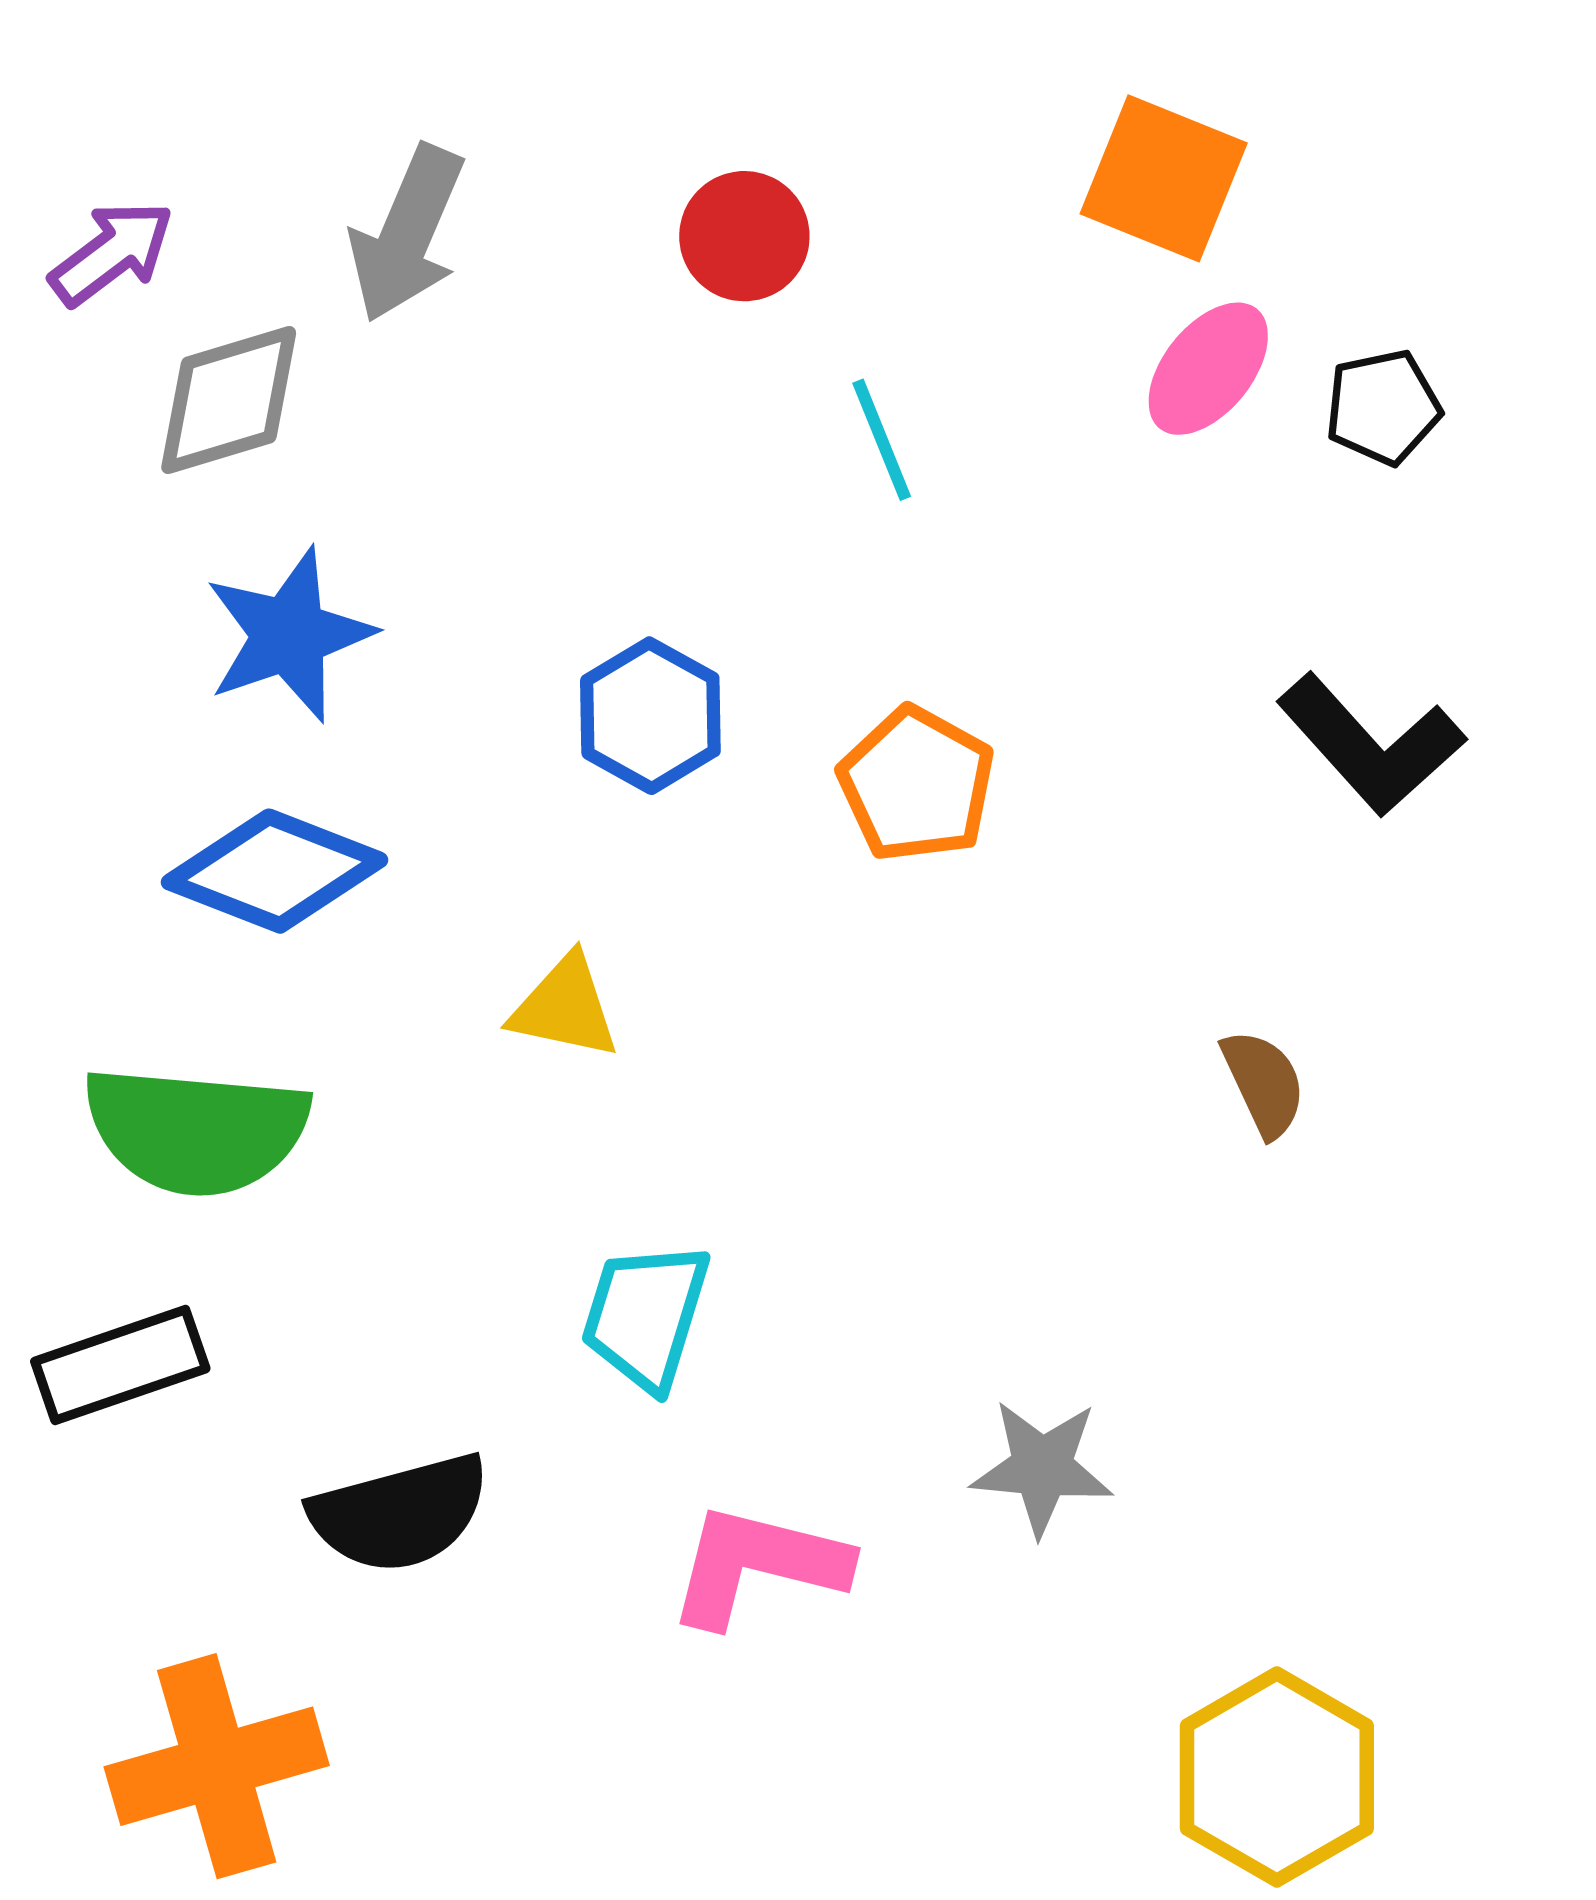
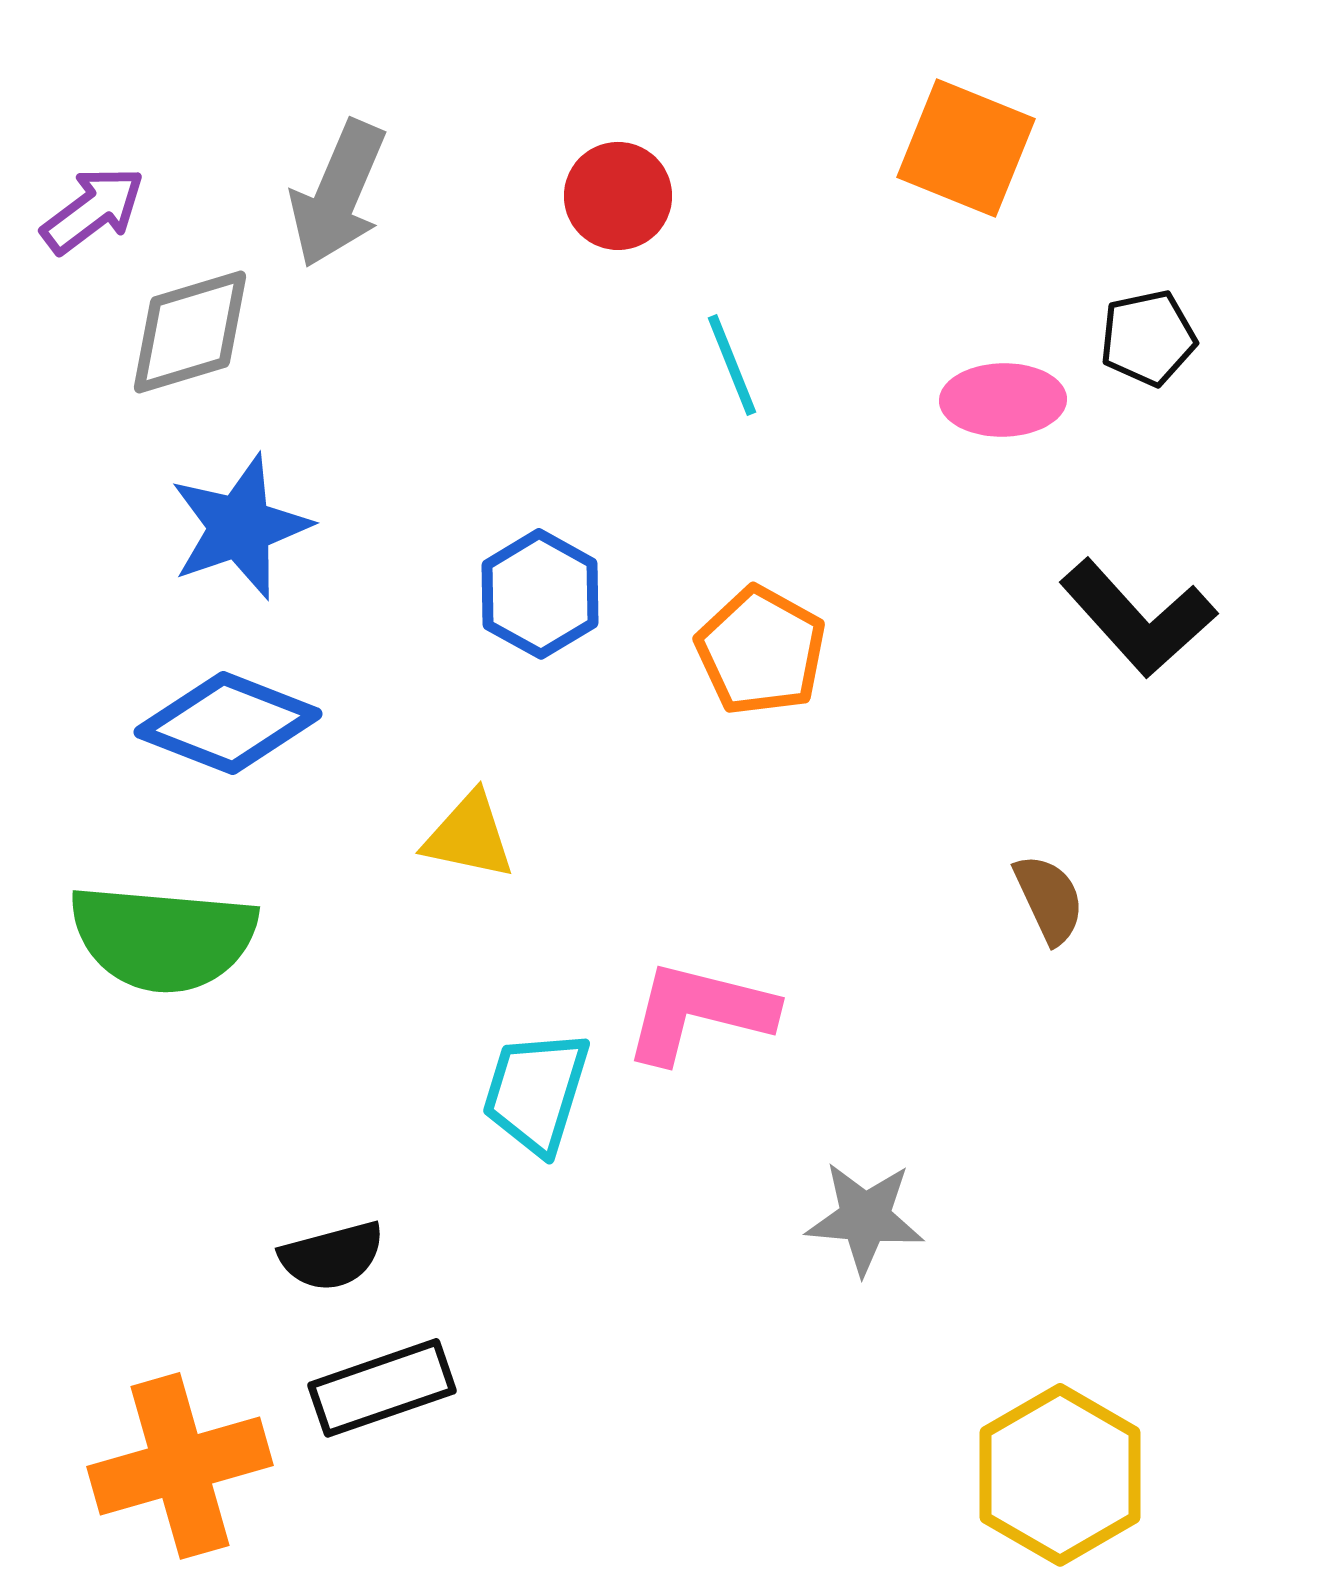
pink ellipse: (1208, 369) -> (1003, 400), moved, turned 50
black rectangle: (120, 1365) -> (382, 1388), moved
black semicircle: (400, 1513) -> (332, 1256), size x0.7
pink L-shape: (758, 1565) -> (699, 1012), moved

